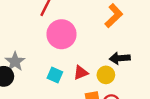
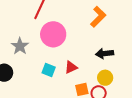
gray star: (15, 62) -> (20, 46), moved
yellow circle: (106, 75) -> (105, 78), moved

